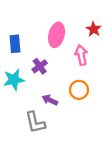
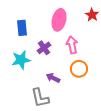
pink arrow: (81, 55) -> (72, 45), moved

